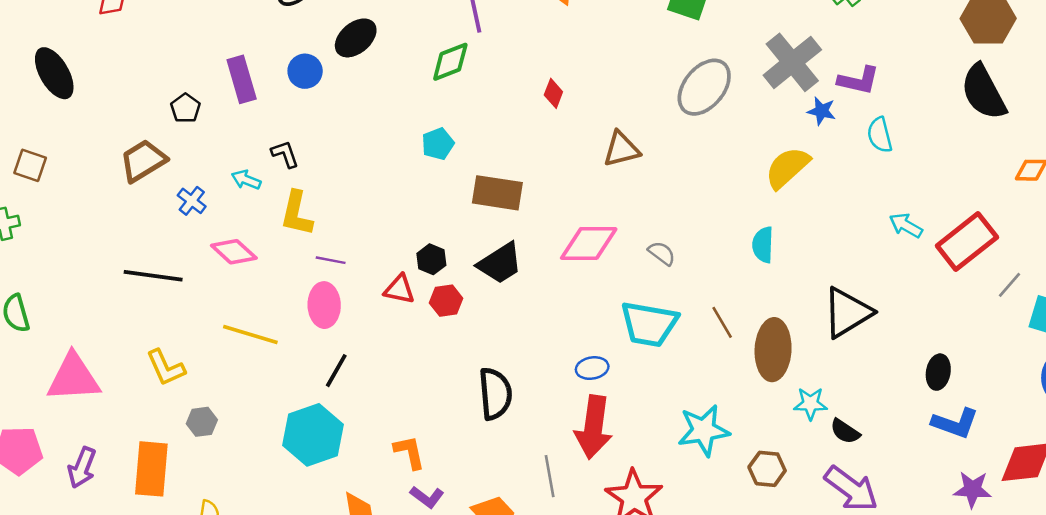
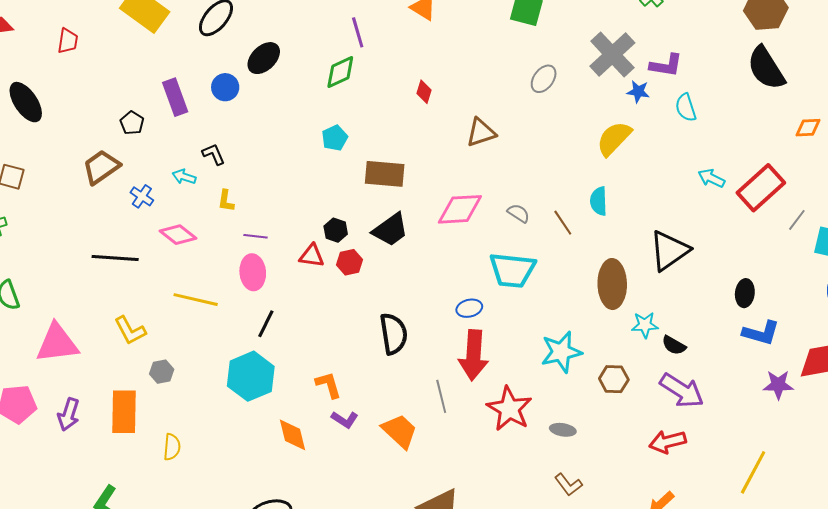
gray ellipse: (704, 87) -> (544, 79), size x0.6
yellow L-shape: (297, 213) -> (226, 201), size x0.6
brown line: (722, 322) -> (563, 223), moved

